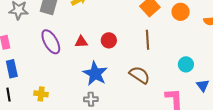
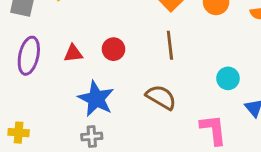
purple ellipse: (51, 42) -> (29, 56), turned 45

